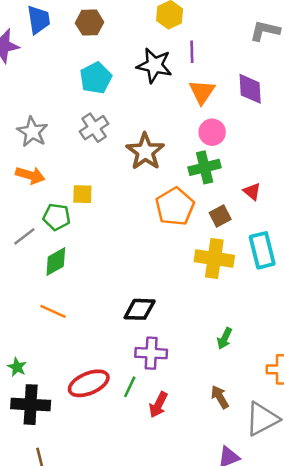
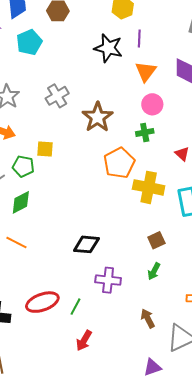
cyan pentagon: (96, 78) -> (29, 42), moved
green cross: (205, 167) -> (145, 132), size x0.7
brown square: (220, 216) -> (156, 240), moved
yellow cross: (214, 258) -> (149, 187), moved
purple cross: (151, 353) -> (108, 280), moved
red arrow: (158, 405) -> (84, 340), moved

